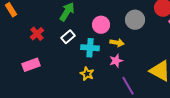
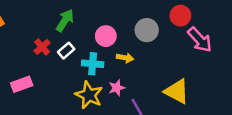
red cross: (37, 34) -> (42, 47), moved
pink star: (116, 61) -> (117, 88), moved
yellow star: (87, 74) -> (89, 95), size x1.6

